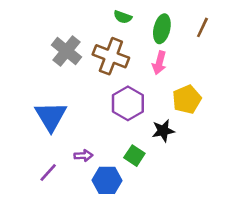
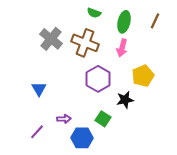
blue triangle: (51, 116) -> (39, 89), size x0.6

